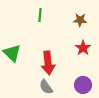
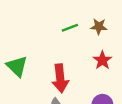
green line: (40, 15) -> (70, 28), moved, turned 64

